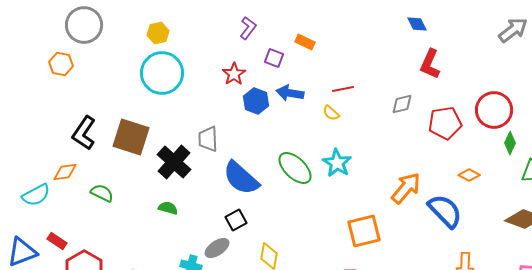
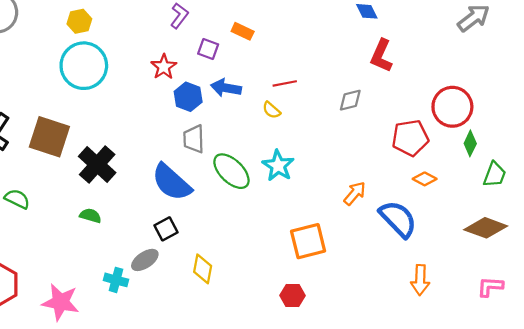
red pentagon: (445, 123) -> (410, 138), moved
gray trapezoid: (208, 139) -> (194, 139), moved
orange arrow: (406, 188) -> (355, 193), size x0.7

